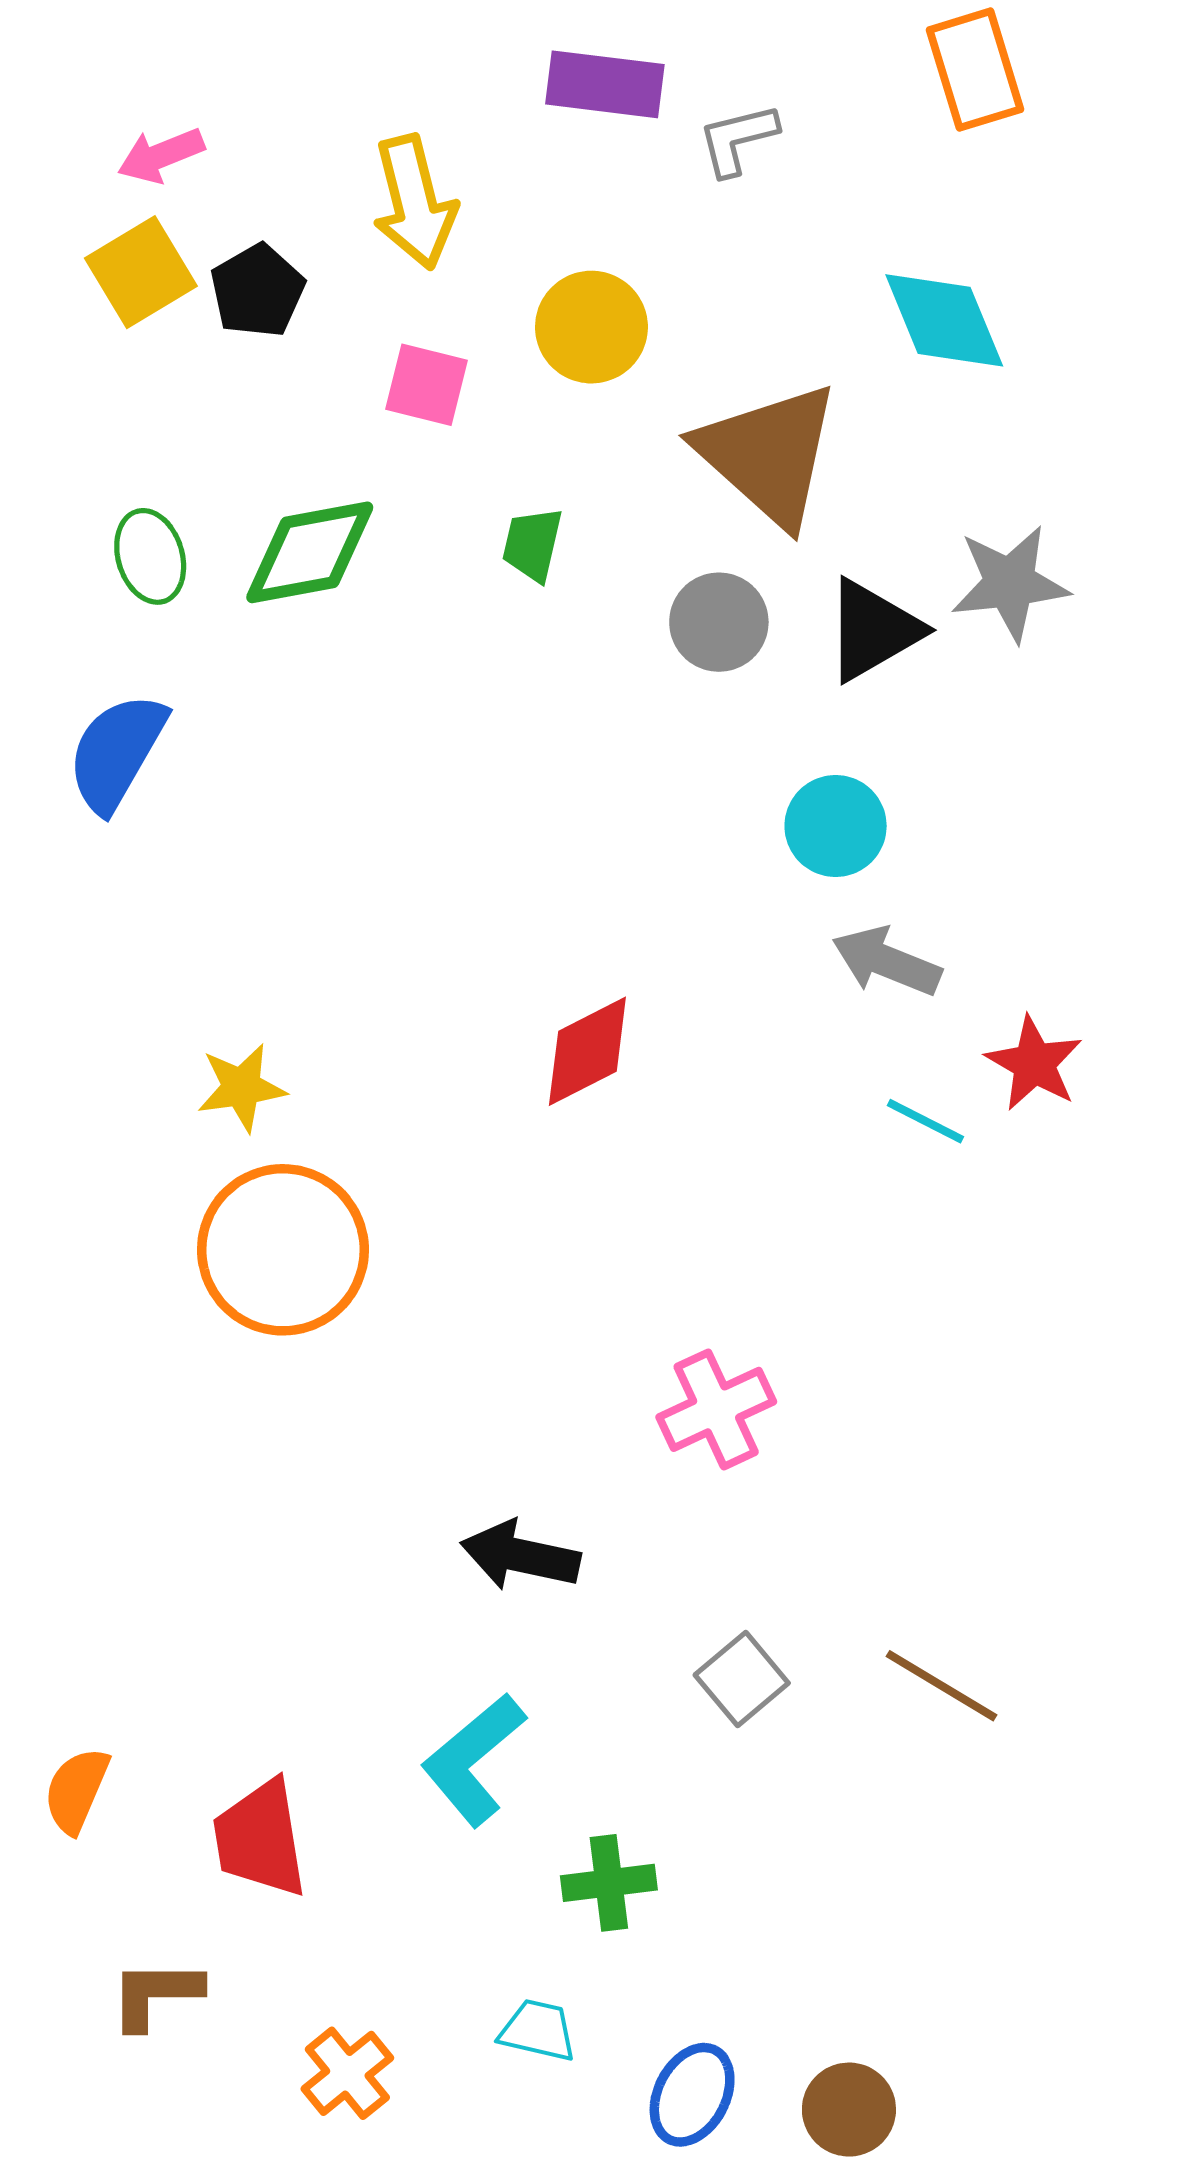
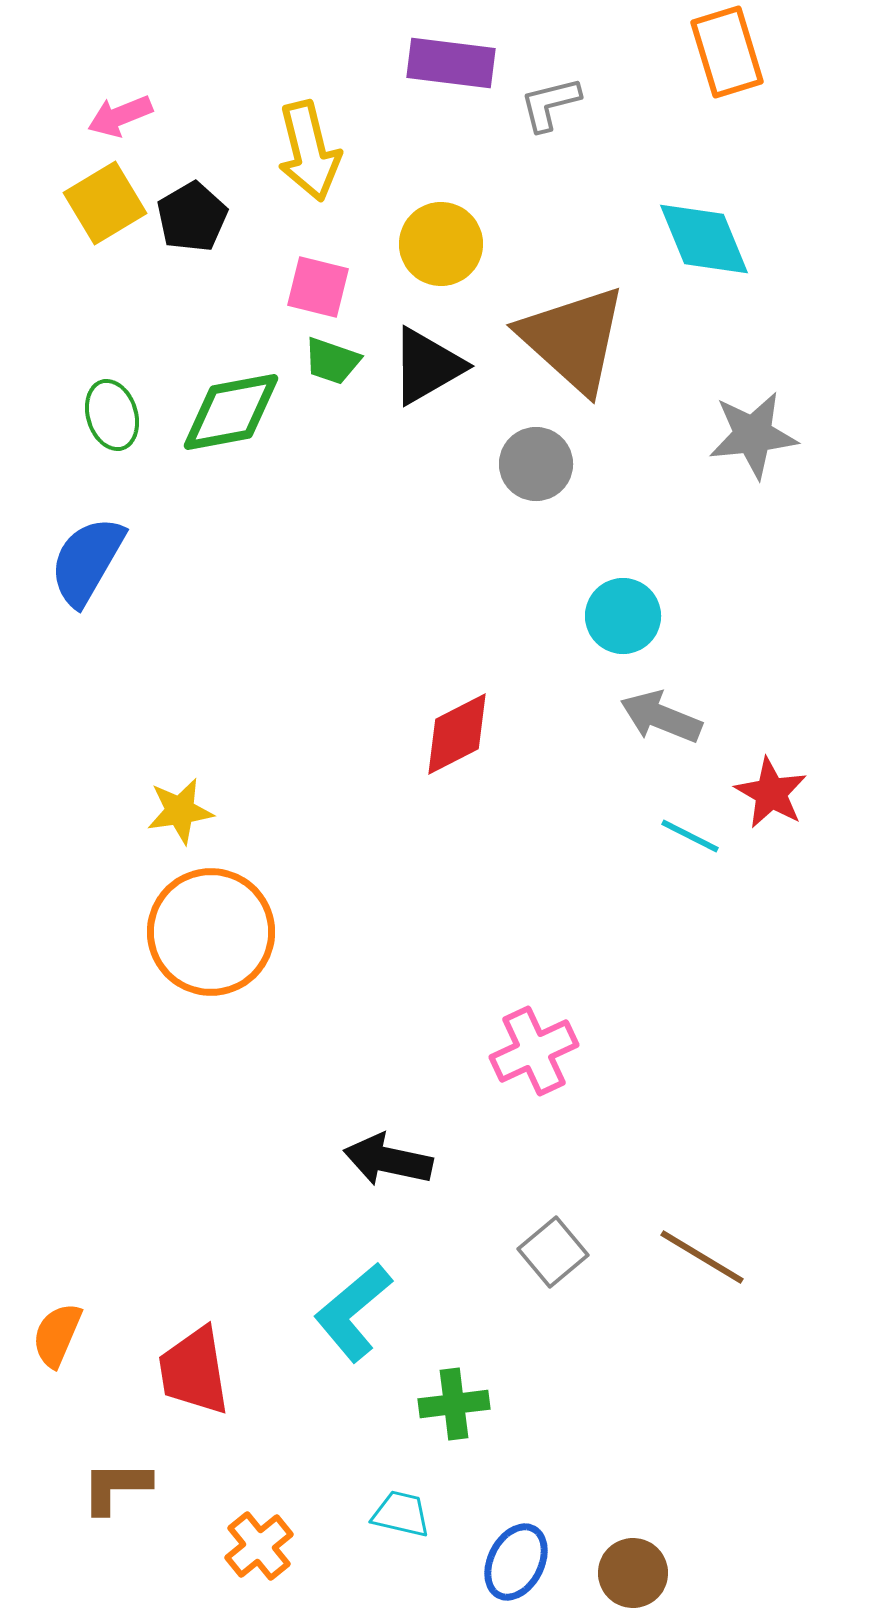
green trapezoid: (532, 544) -> (332, 361), moved, turned -84
black triangle: (873, 630) -> (427, 366), moved
red diamond: (587, 1051) -> (457, 734), moved

